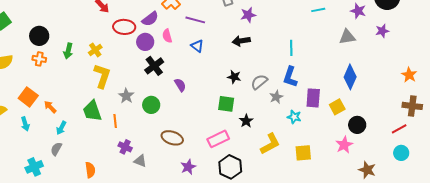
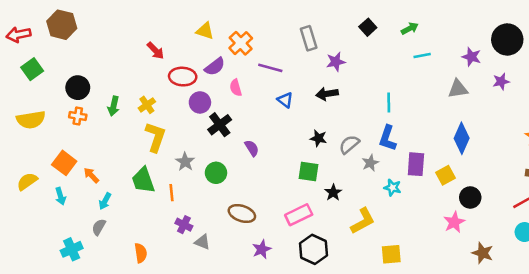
purple circle: (145, 42) -> (200, 102), moved
blue triangle: (197, 46) -> (285, 100), moved
yellow square: (303, 153) -> (391, 254), moved

